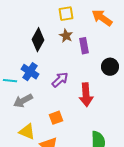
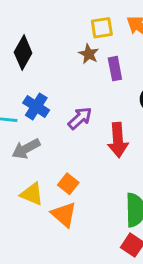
yellow square: (66, 14) -> (102, 28), moved
black diamond: (38, 40) -> (23, 53), moved
orange square: (56, 118) -> (68, 184), moved, turned -32

